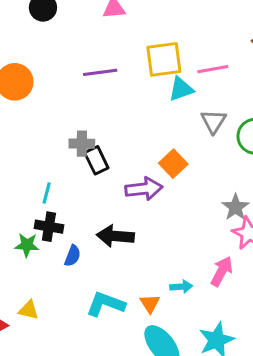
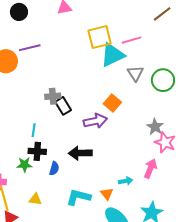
purple line: (100, 72) -> (30, 48), moved
cyan triangle: (181, 89) -> (112, 55), size x1.5
yellow triangle: (29, 310) -> (35, 199), moved

